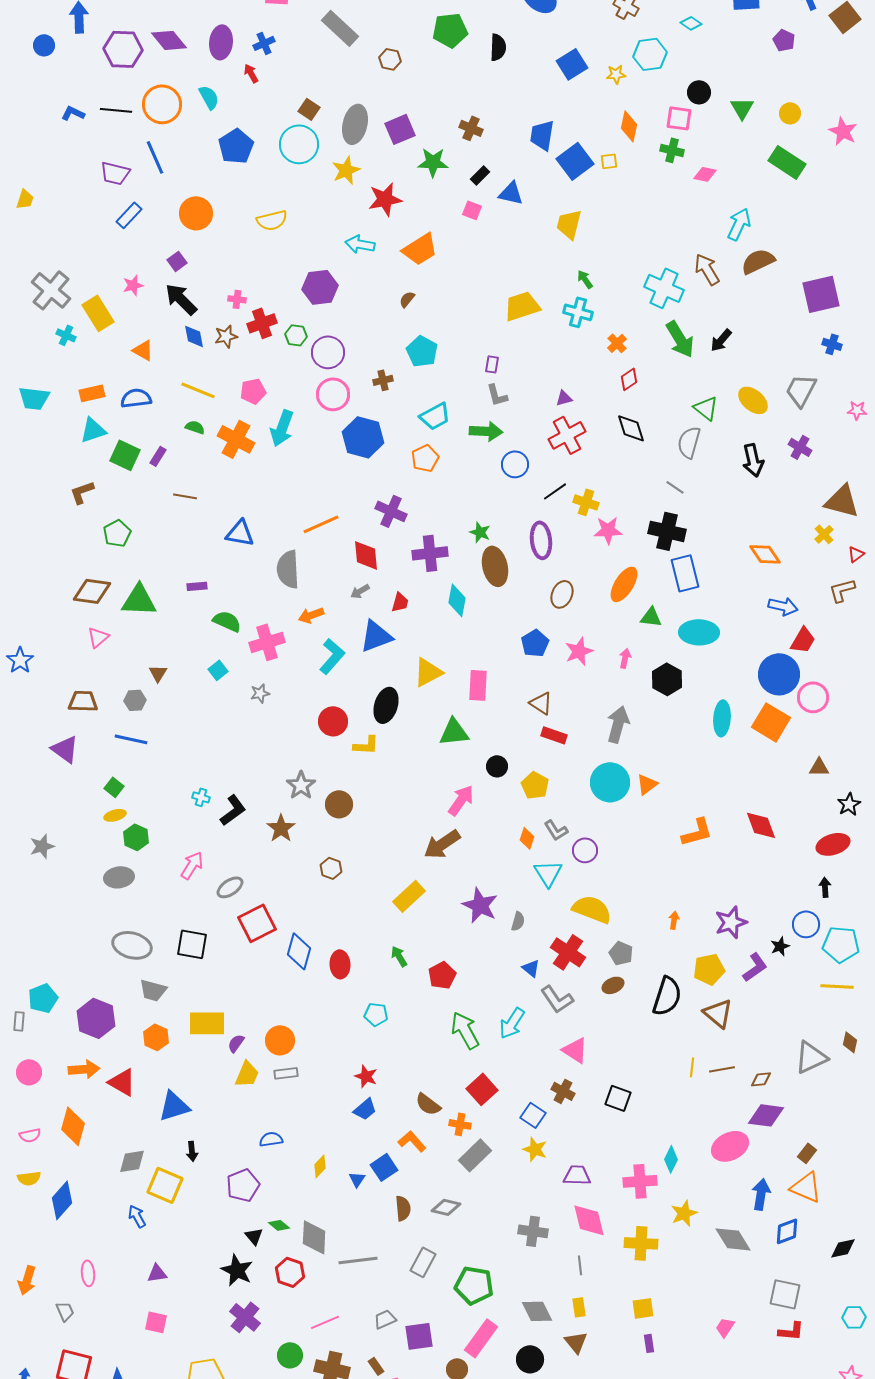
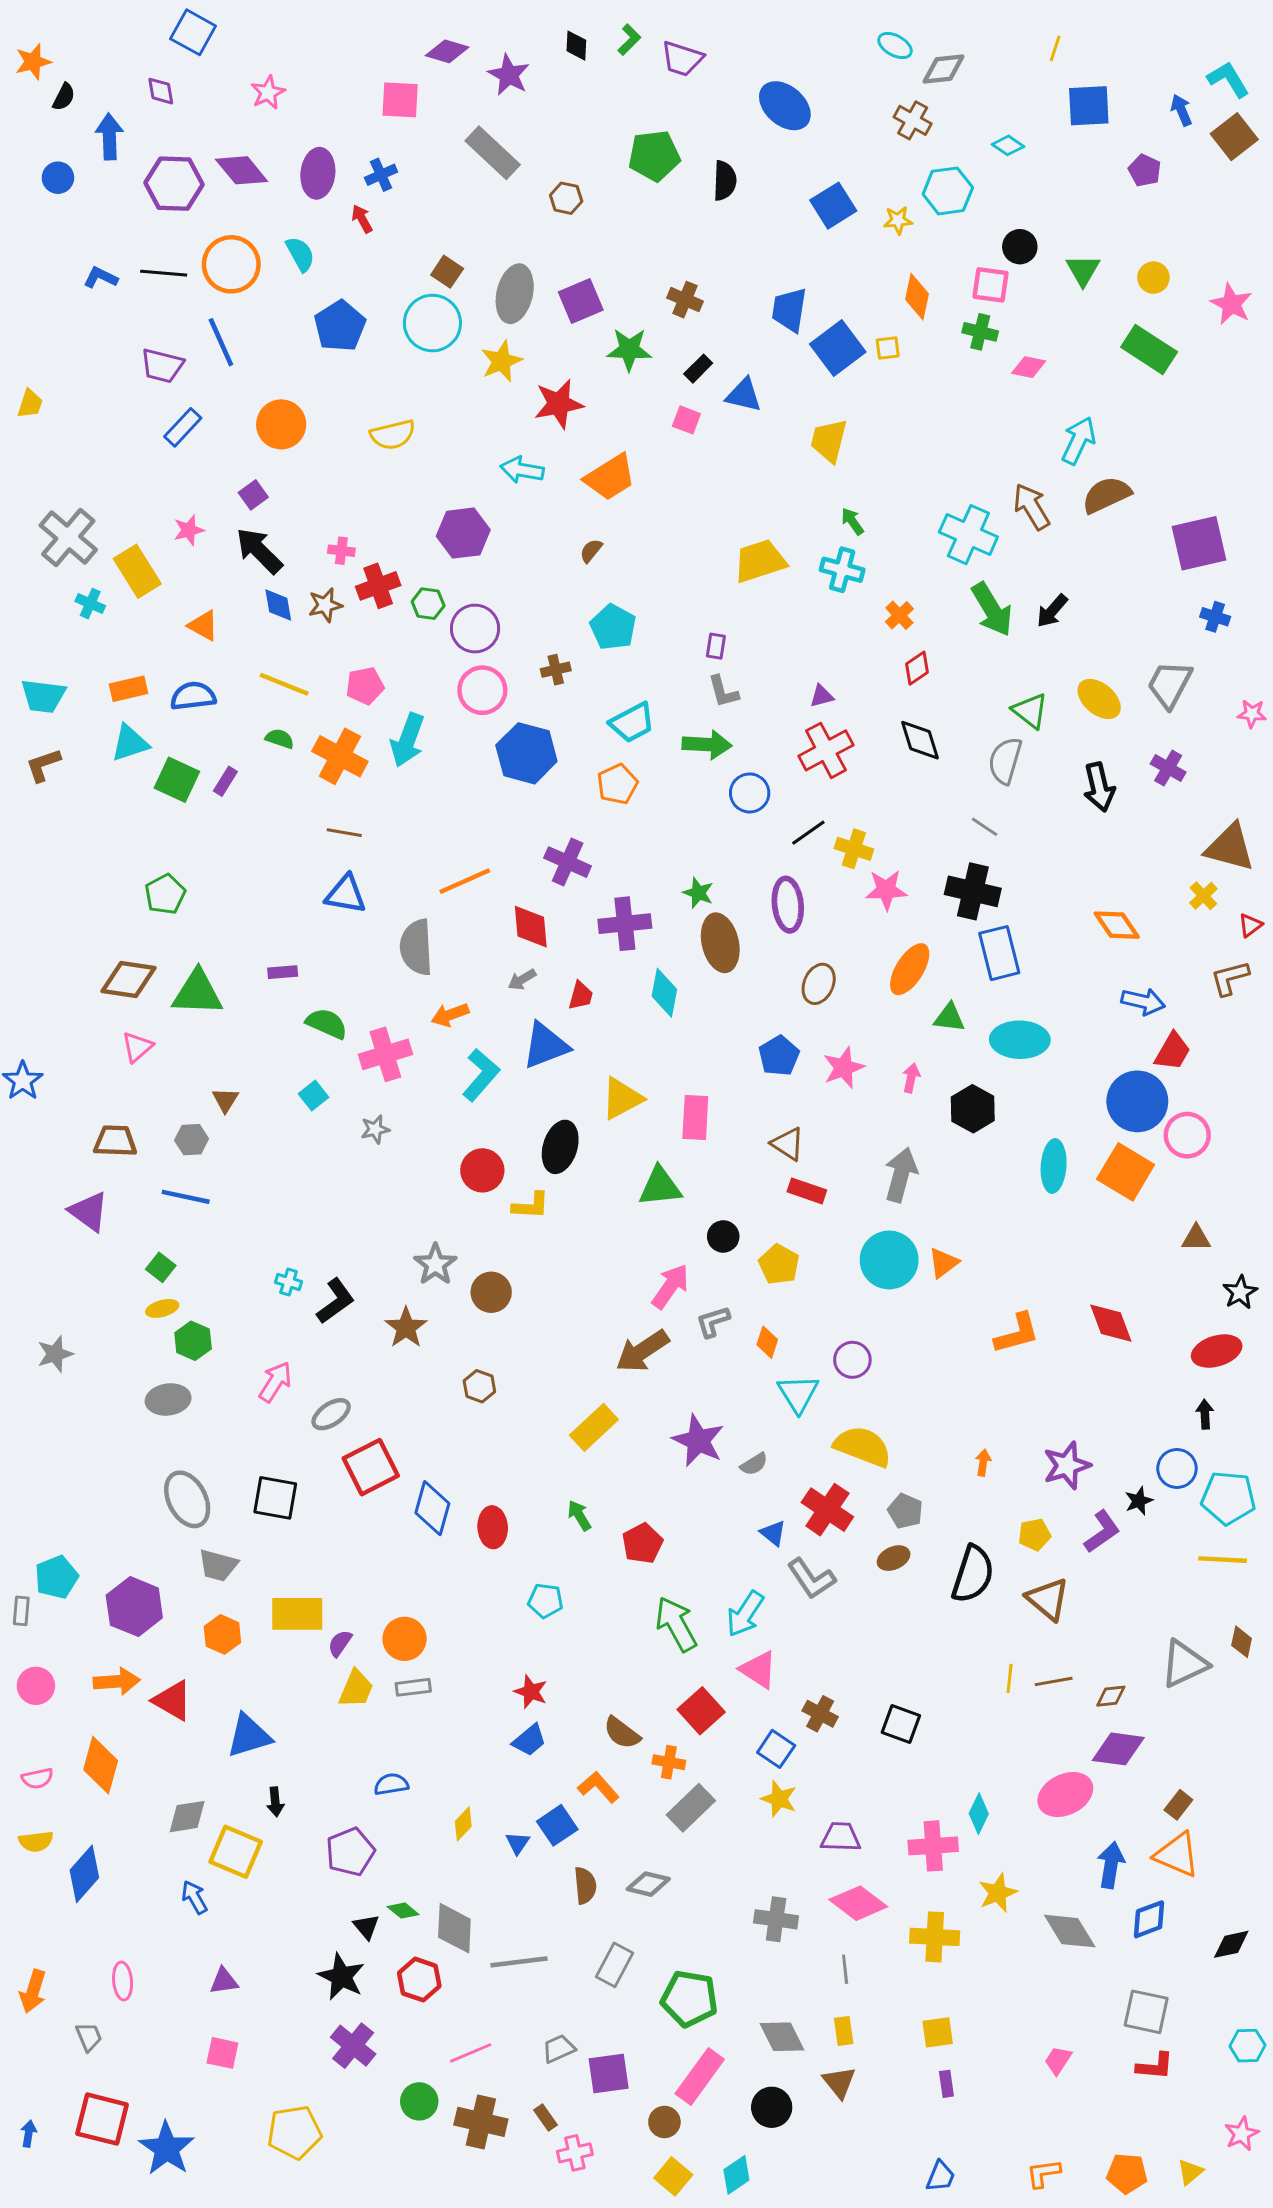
brown L-shape: (82, 492) -> (43, 765), moved
brown line: (185, 496) -> (344, 833), moved
gray L-shape: (556, 830) -> (713, 1322), moved, turned 105
gray semicircle: (518, 921) -> (754, 1464), turned 42
gray ellipse: (132, 945) -> (187, 1499), turned 48
yellow pentagon: (709, 969) -> (1035, 1535), size x0.7
pink triangle: (575, 1050) -> (758, 1670), moved
pink diamond: (589, 1220) -> (858, 1903), turned -39

